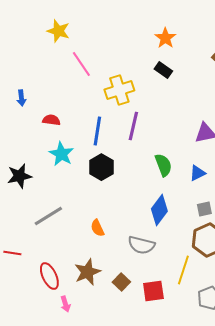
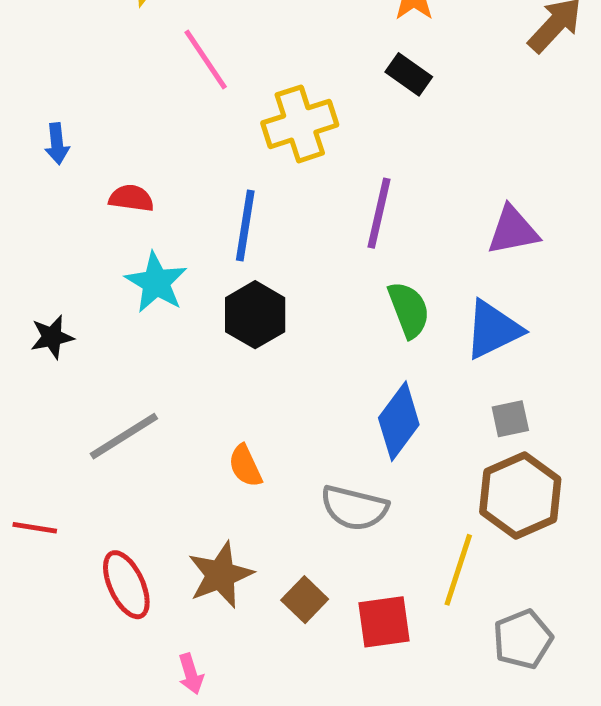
purple line: (133, 126) -> (379, 213), moved
blue triangle: (197, 173) -> (493, 330), size x1.5
black star: (19, 176) -> (52, 337), size x0.7
pink arrow: (65, 304) -> (191, 674), moved

